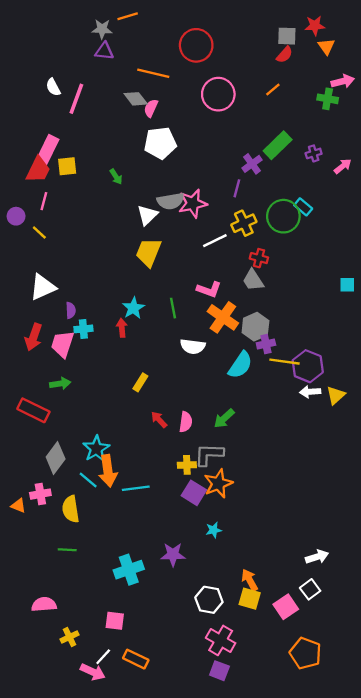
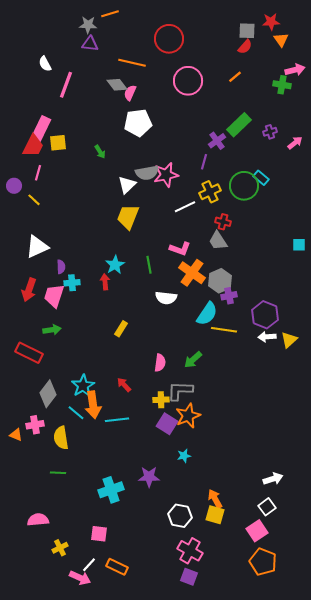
white semicircle: (53, 87) -> (45, 64), moved
yellow line: (285, 362) -> (224, 330), moved
red arrow: (159, 420) -> (124, 385), moved
pink square: (286, 607) -> (257, 531), moved

